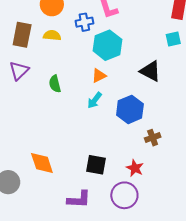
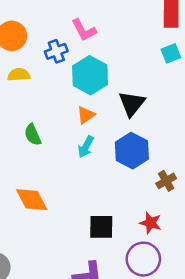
black triangle: (150, 71) -> (132, 104), moved, turned 50
orange diamond: (42, 163) -> (32, 200), moved

